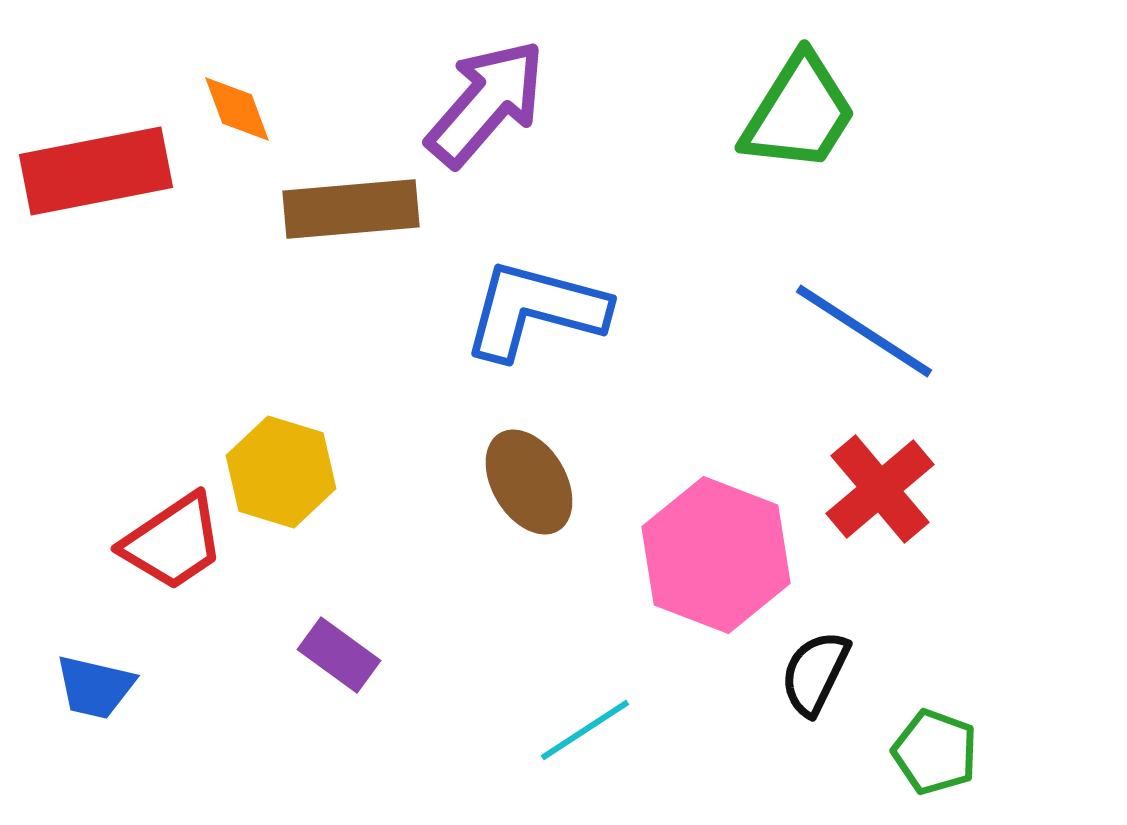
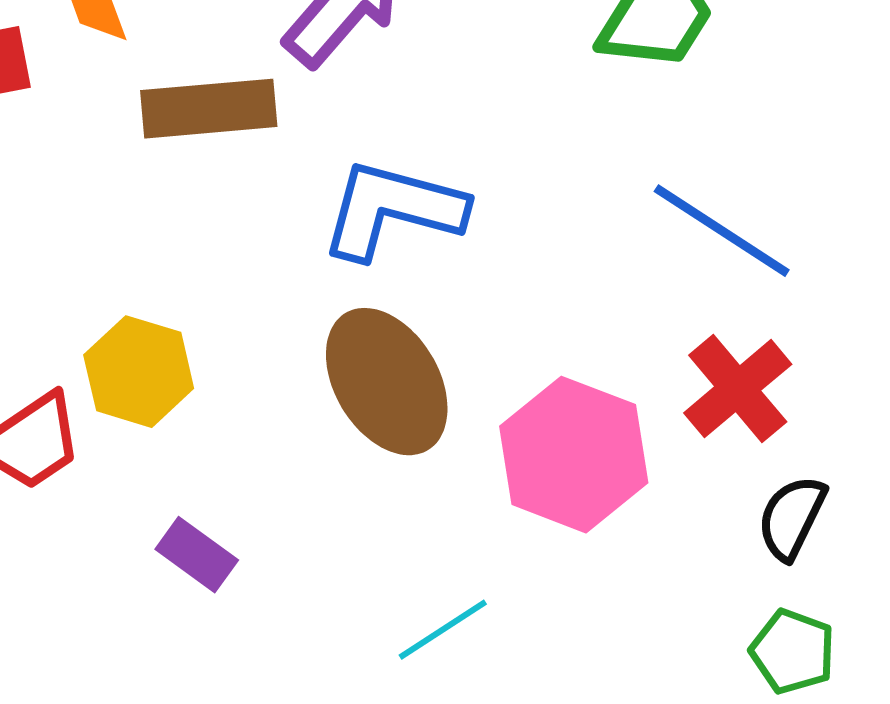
brown ellipse: (529, 482) -> (387, 382), size x1.4
black semicircle: (815, 673) -> (792, 518), moved

